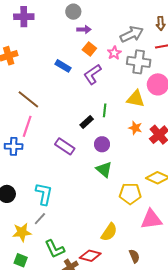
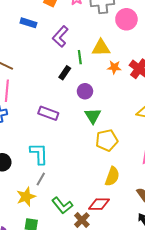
purple L-shape: (92, 74) -> (60, 36), moved
yellow triangle: (136, 99) -> (101, 48), moved
purple rectangle: (65, 146) -> (48, 113), moved
green triangle: (104, 170) -> (93, 116), turned 30
yellow pentagon: (130, 194) -> (107, 140), moved

